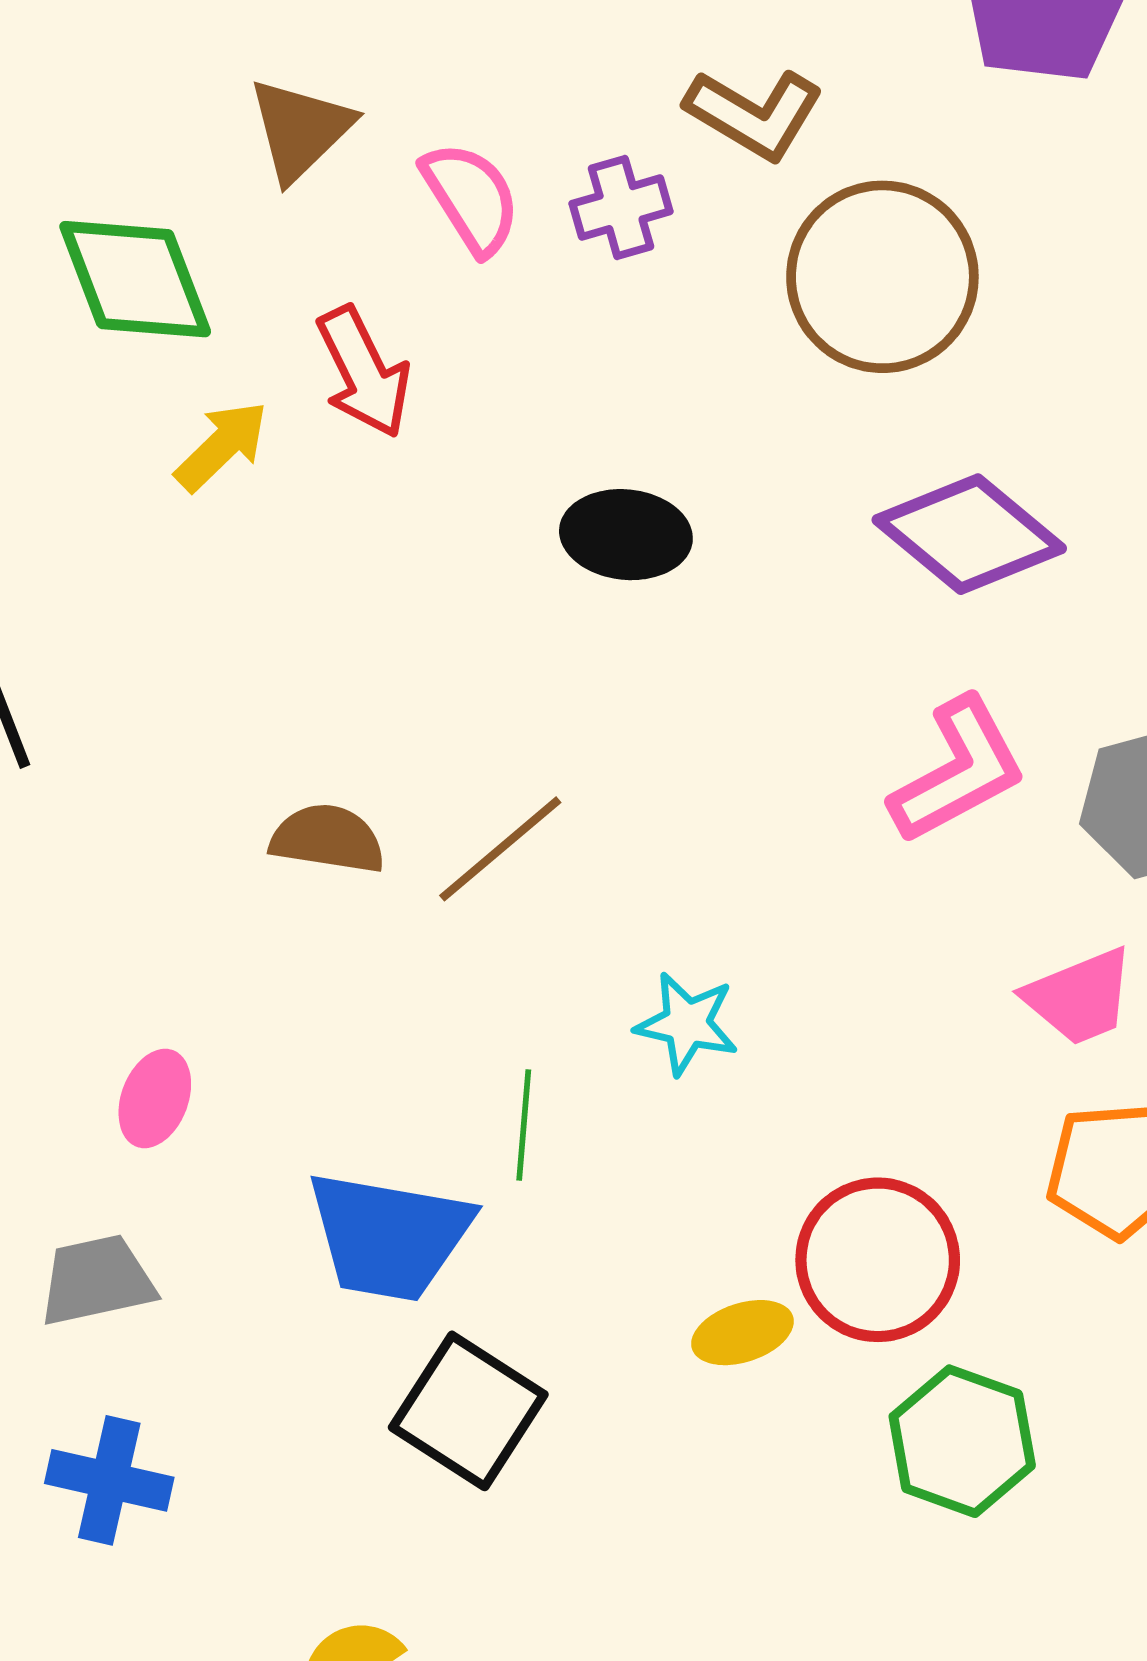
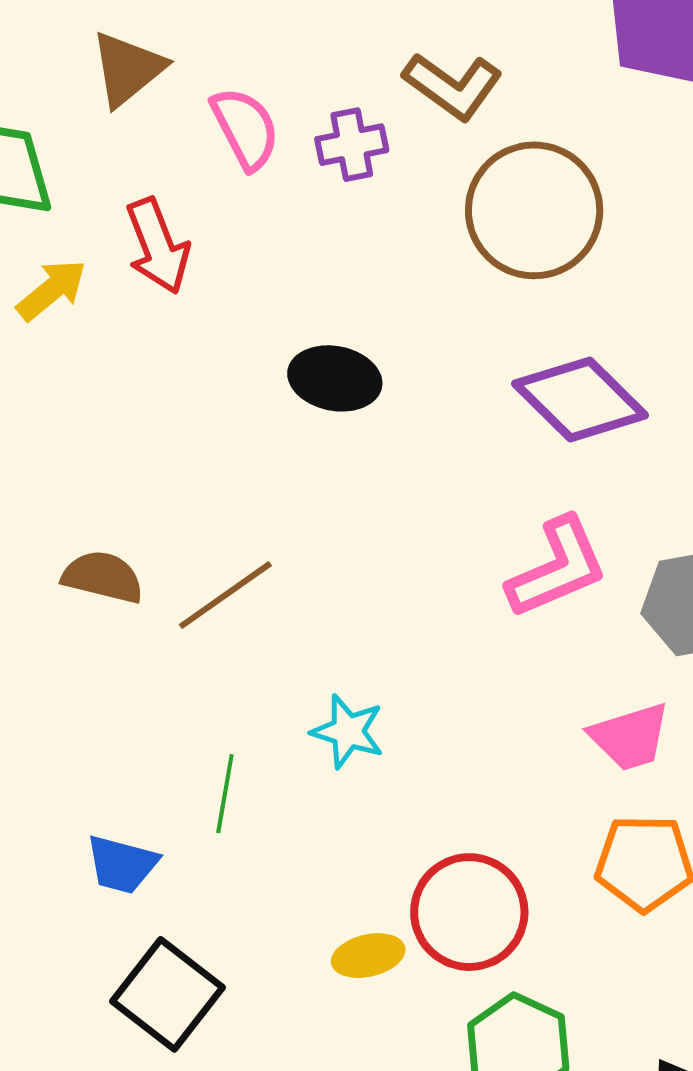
blue trapezoid: (389, 1236) -> (122, 864), size x0.6

